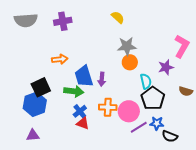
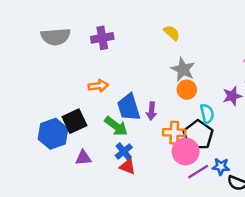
gray star: (127, 46) -> (183, 69), turned 30
green arrow: (74, 91) -> (116, 126), turned 30
black pentagon: (153, 98) -> (198, 135), moved
blue hexagon: (35, 104) -> (53, 134), moved
orange cross: (108, 107) -> (174, 133), moved
purple triangle: (33, 135) -> (83, 158), moved

